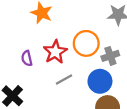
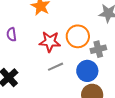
red star: (55, 52) -> (50, 42), turned 30
purple semicircle: (27, 58) -> (11, 34), moved

